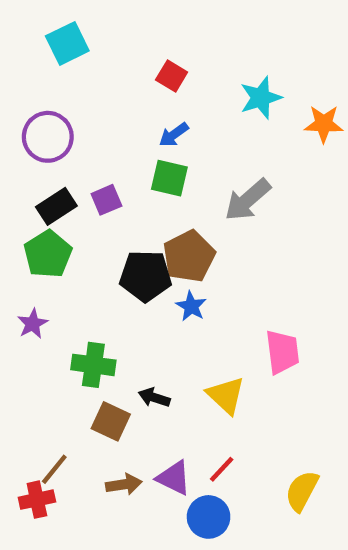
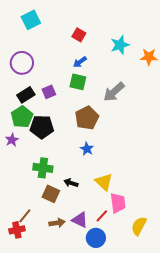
black pentagon: (146, 276) -> (42, 127), moved
blue star: (191, 306) -> (87, 149), moved
purple star: (33, 324) -> (12, 140), moved
pink trapezoid: (282, 352) -> (118, 203), moved

